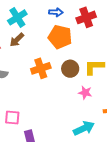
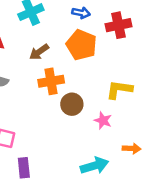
brown arrow: (17, 40) -> (39, 52), moved
brown circle: (70, 69) -> (72, 104), moved

